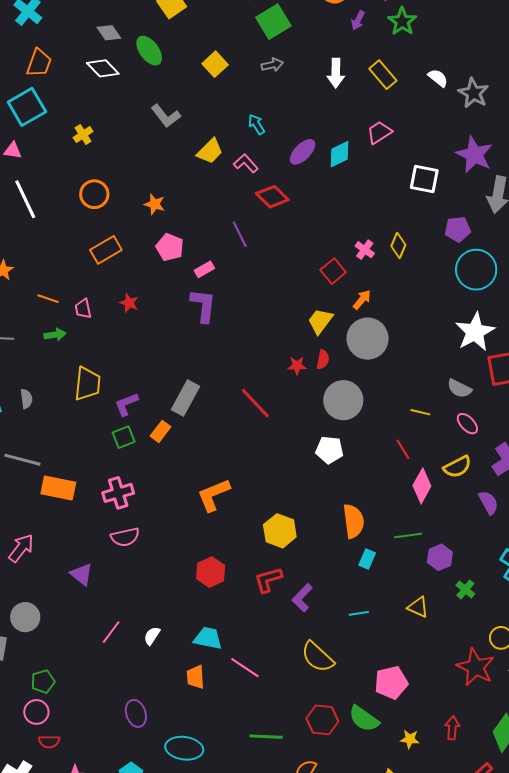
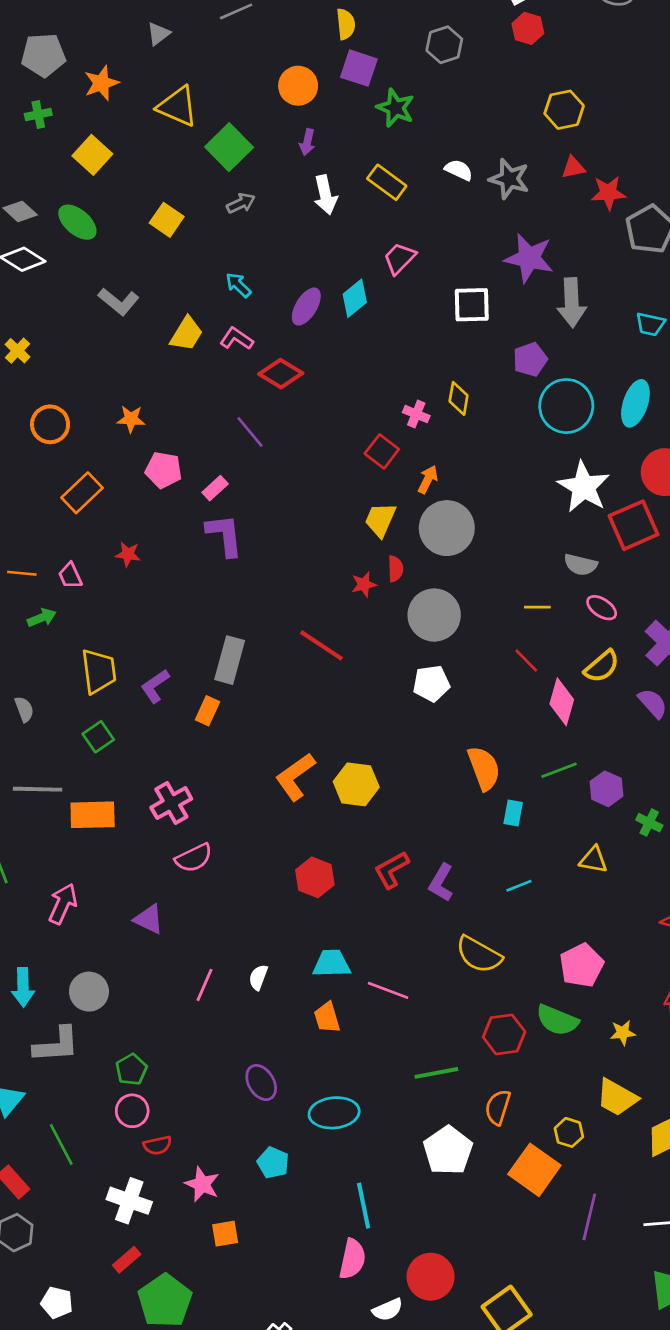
purple arrow: (358, 20) -> (307, 142), moved
green square: (124, 437) -> (98, 737), moved
yellow hexagon: (280, 531) -> (356, 784), moved

